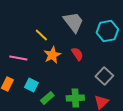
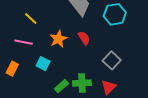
yellow line: (41, 35) -> (31, 18), moved
cyan square: (31, 85) -> (43, 64), moved
green rectangle: (47, 98) -> (61, 86), moved

